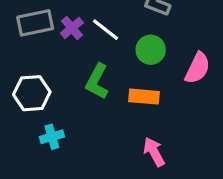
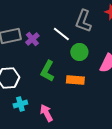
white line: (105, 30) -> (61, 34), moved
pink arrow: (154, 152) -> (46, 113), moved

